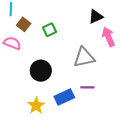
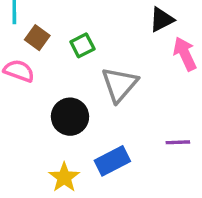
gray triangle: (84, 57) -> (120, 85), moved, turned -35
purple line: (87, 87) -> (178, 142), moved

